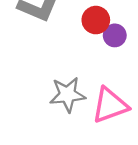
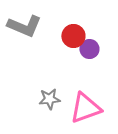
gray star: (67, 95) -> (49, 99), size x0.7

